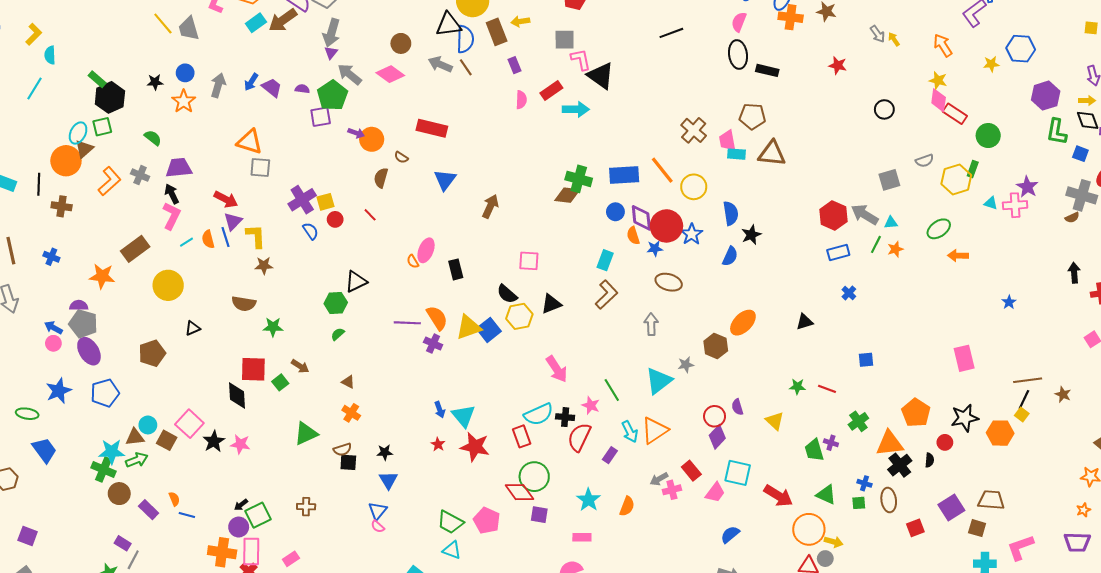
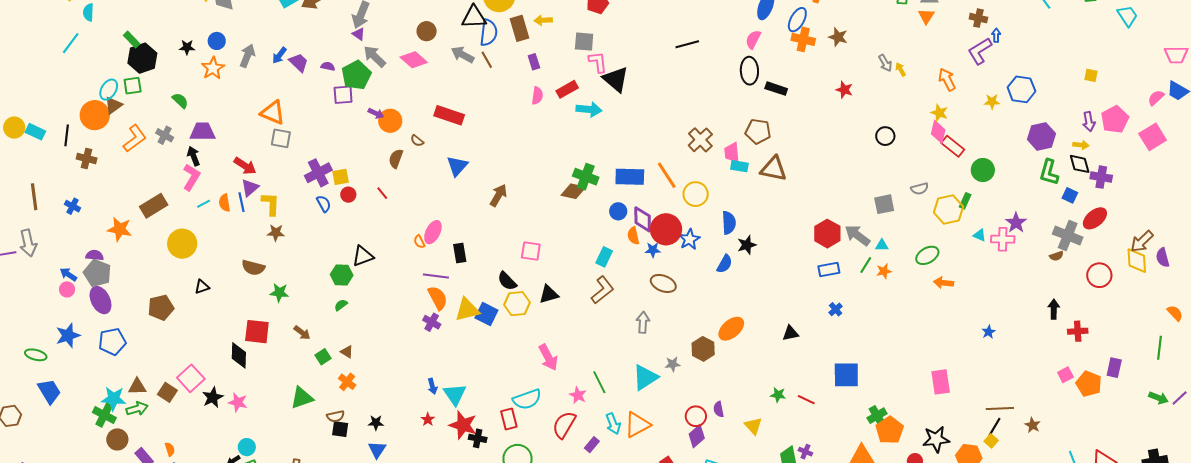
purple triangle: (331, 53) -> (359, 34), turned -40
purple line: (407, 323) -> (436, 276), moved
blue square: (489, 330) -> (486, 314), turned -30
blue square: (866, 360) -> (846, 375), size x1.8
green square: (280, 382) -> (323, 357), moved
black cross: (565, 417) -> (478, 438), moved
green cross: (858, 421) -> (877, 416), moved
cyan circle: (148, 425) -> (247, 447), moved

